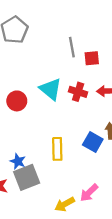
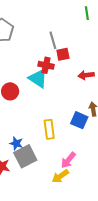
red square: (92, 58) -> (63, 54), moved
red cross: (78, 92) -> (46, 65), moved
pink arrow: (89, 193) -> (68, 160), moved

